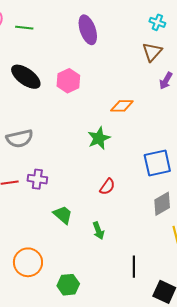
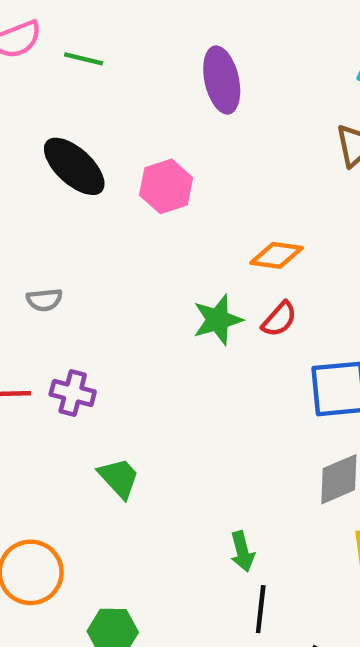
gray semicircle: (20, 139) -> (44, 300), size x0.6
red semicircle: (107, 187) -> (279, 319), moved
green arrow: (98, 231) -> (242, 551), moved

